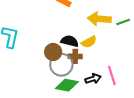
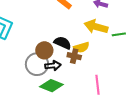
brown cross: (75, 56) -> (74, 56), moved
gray circle: (61, 65) -> (37, 64), moved
black arrow: (93, 79) -> (53, 66), moved

